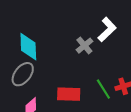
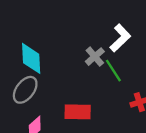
green line: (103, 89) -> (113, 71), moved

